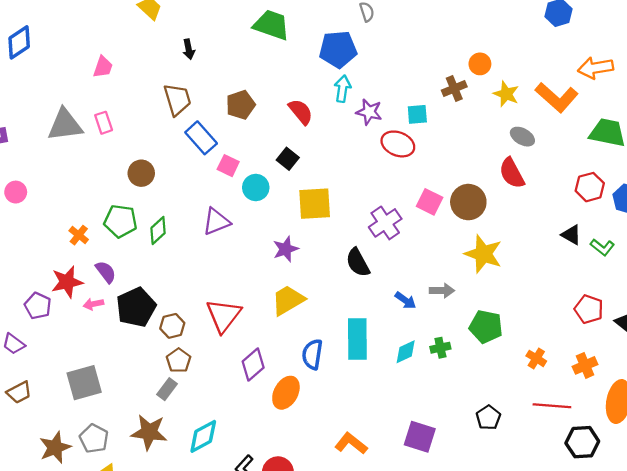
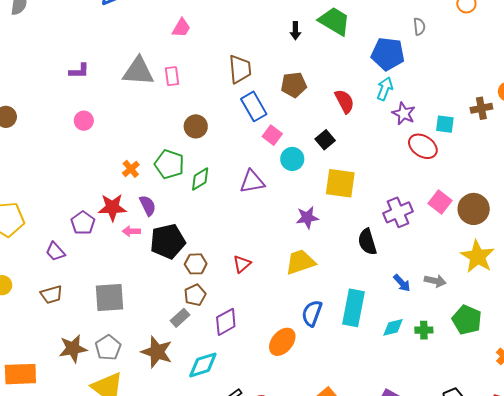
black arrow: (189, 49) -> (295, 31), moved
red triangle: (224, 315) -> (242, 264), size x0.6
purple diamond: (253, 365) -> (226, 322), moved

